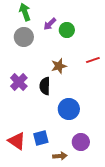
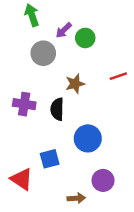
gray circle: (24, 37) -> (43, 53), moved
purple cross: (19, 82) -> (24, 104), turned -36
blue square: (41, 138) -> (50, 159), moved

